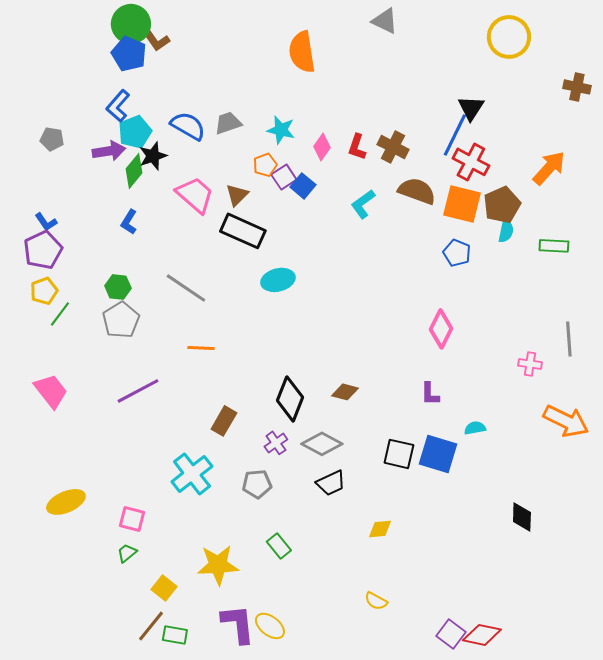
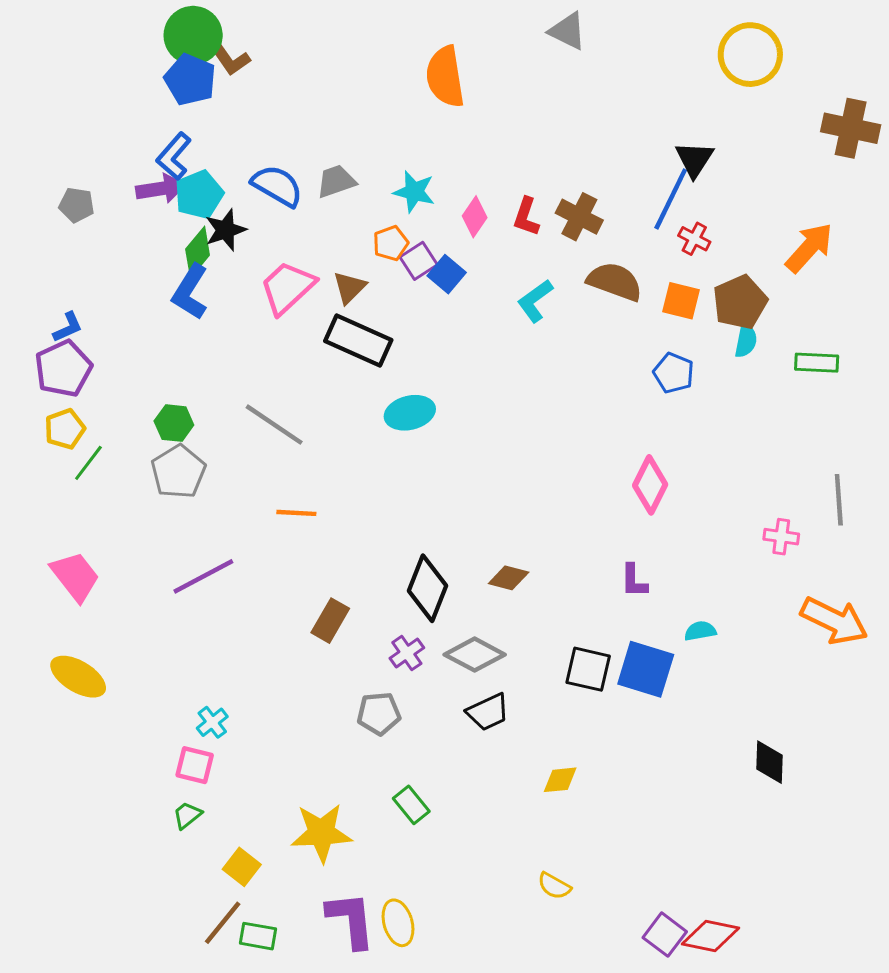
brown cross: (577, 87) -> (851, 128), size x1.4
purple arrow: (109, 151) -> (161, 189), moved
red cross: (471, 162) -> (694, 239), size x0.6
pink trapezoid: (195, 195) -> (287, 287), turned -84
orange square: (462, 204) -> (681, 301), size x0.7
blue L-shape: (46, 222) -> (68, 327), turned -80
blue L-shape: (129, 222) -> (190, 292), moved, size x1.5
cyan cross: (192, 474) -> (212, 722), moved, size x0.5
yellow ellipse: (66, 502) -> (78, 677), moved, turned 54
yellow ellipse: (270, 626) -> (398, 923), turned 36

